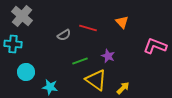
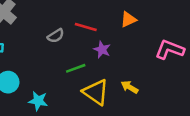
orange triangle: (122, 22) -> (128, 19), turned 48
purple star: (108, 56) -> (102, 50), moved
yellow arrow: (123, 88) -> (130, 87), moved, turned -104

